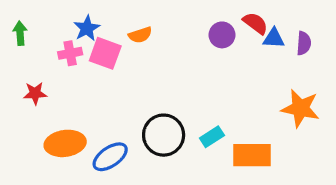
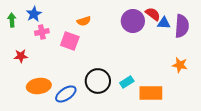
blue star: (87, 28) -> (34, 14), moved
purple circle: (222, 35) -> (133, 21), size x1.5
purple semicircle: (304, 43) -> (182, 26), size x1.6
pink square: (105, 53) -> (70, 41), moved
orange star: (300, 108) -> (180, 65), size x0.7

